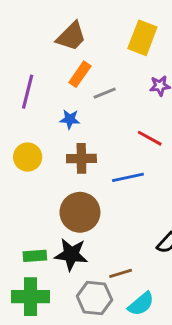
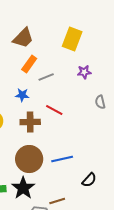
red line: (150, 138) -> (54, 110), moved
blue line: (128, 177) -> (62, 159), moved
black star: (71, 254) -> (23, 188), turned 30

